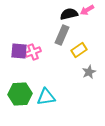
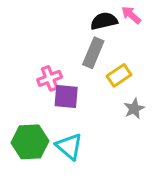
pink arrow: (87, 10) -> (131, 15), turned 72
purple square: (19, 51) -> (66, 97), moved
cyan triangle: (46, 97) -> (69, 146), turned 48

